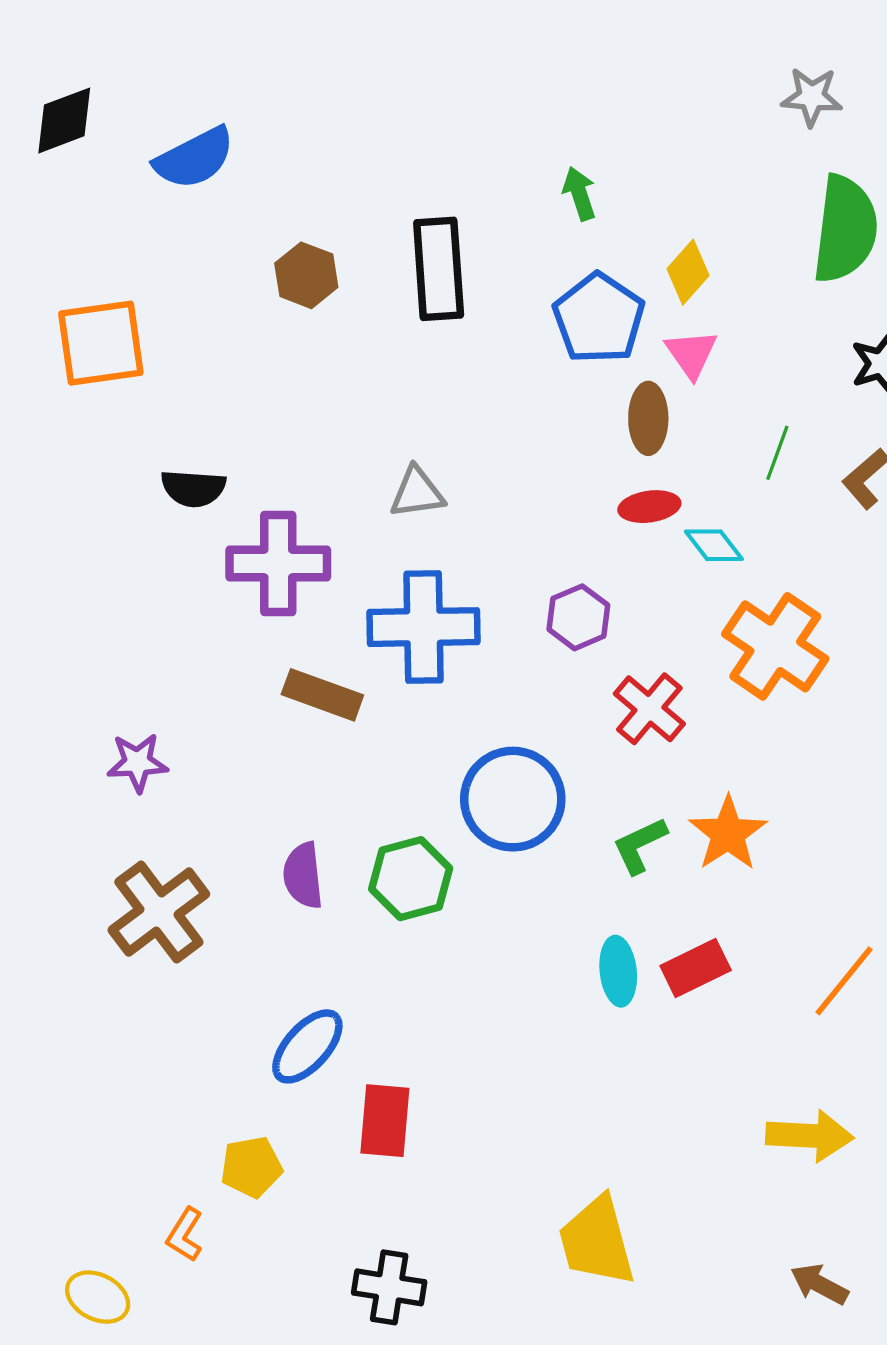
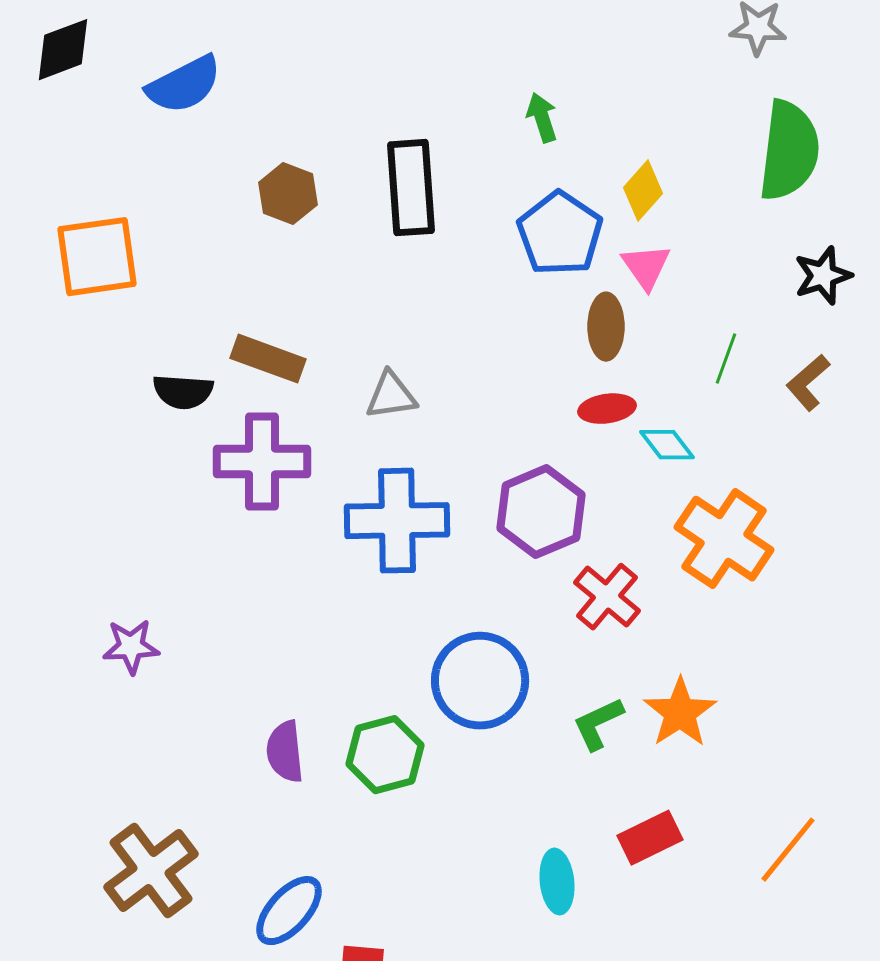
purple hexagon: (578, 617) -> (541, 512), size x1.5
brown rectangle: (322, 695) -> (268, 359), moved
brown cross: (159, 912) -> (151, 871), moved
cyan ellipse: (618, 971) -> (557, 882), moved

